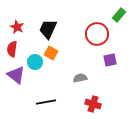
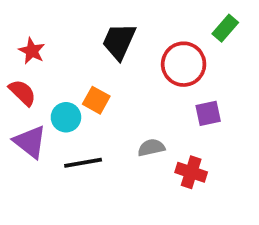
black trapezoid: (48, 29) -> (119, 41), moved
red semicircle: (12, 49) -> (22, 93), turned 126
black line: (46, 102) -> (83, 163), moved
red cross: (93, 104) -> (191, 172), moved

